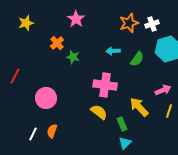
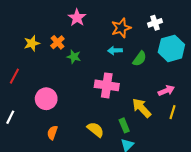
yellow star: (26, 23) -> (32, 43), moved
orange star: (129, 23) -> (121, 28), moved
yellow semicircle: (99, 112) -> (95, 130), moved
white line: (33, 134) -> (10, 117), moved

